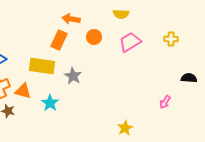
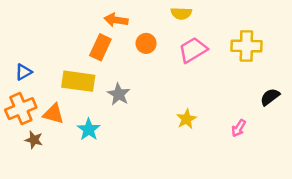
yellow cross: (171, 39) -> (246, 46), size x1.6
black semicircle: (189, 78) -> (270, 97), turned -42
yellow star: (125, 128) -> (186, 119), moved

